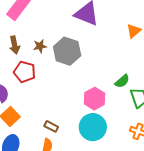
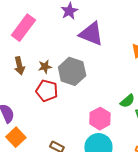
red pentagon: (25, 72) -> (47, 91), moved

